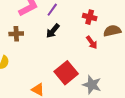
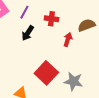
red cross: (90, 17) -> (51, 19), moved
red arrow: (92, 42) -> (68, 40), turned -120

